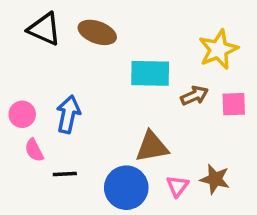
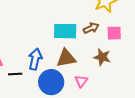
cyan rectangle: (150, 73) -> (65, 31), moved
blue arrow: (68, 114) -> (35, 59), moved
brown star: (215, 179) -> (102, 57), moved

